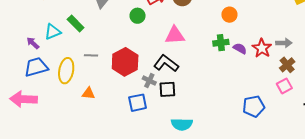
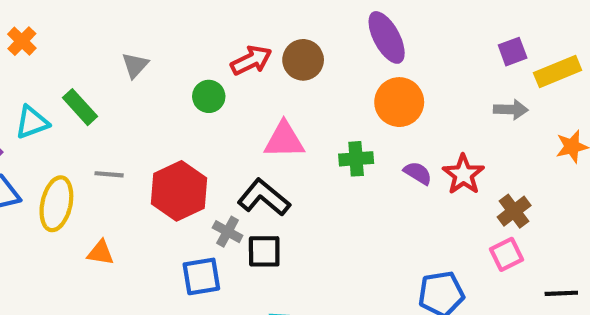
orange circle: (229, 15) -> (399, 102), size x1.5
green cross: (221, 43) -> (356, 159), moved
gray arrow: (284, 43) -> (511, 110), moved

